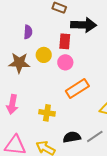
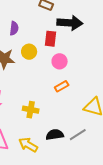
pink circle: (65, 62) -> (60, 61), moved
orange rectangle: (77, 89) -> (62, 86), size x0.6

